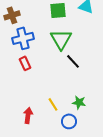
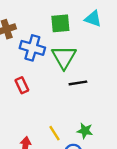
blue cross: (23, 38) -> (32, 48), moved, turned 30
black line: (73, 61) -> (78, 83), turned -56

